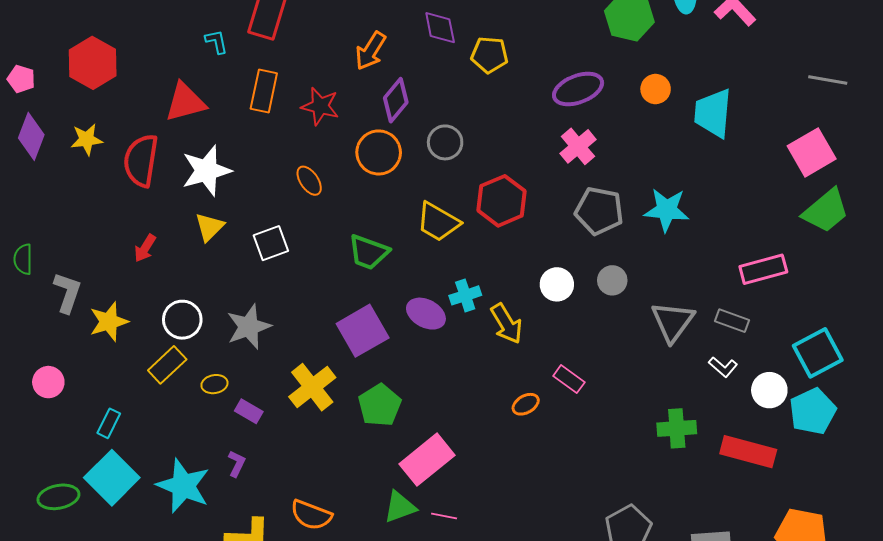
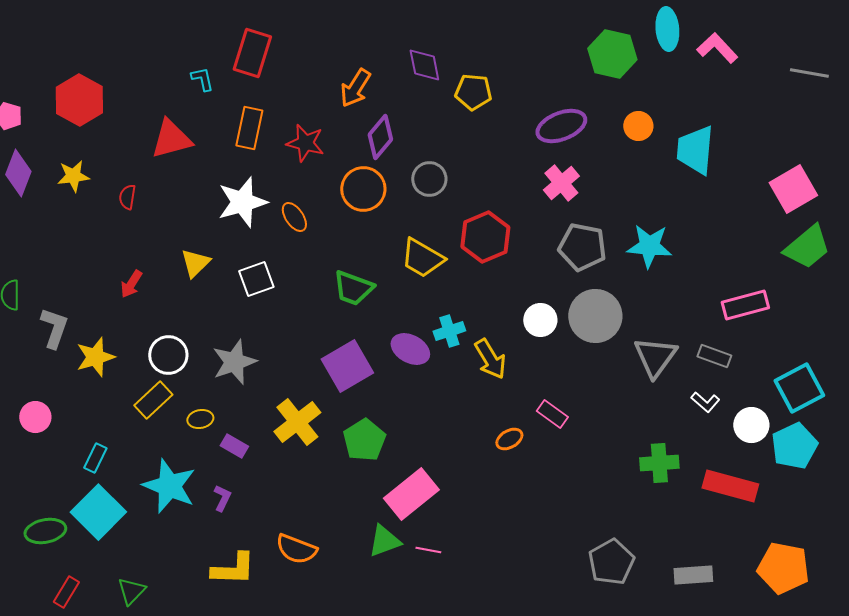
gray line: (828, 80) -> (809, 73), moved
red semicircle: (141, 161) -> (127, 197), size x0.5
white star: (206, 171) -> (242, 202), moved
gray circle: (612, 280) -> (595, 316), size x1.8
cyan star: (183, 486) -> (169, 486), moved

